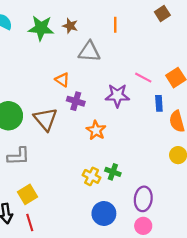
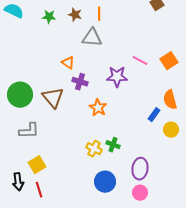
orange line: (115, 25) -> (99, 14), moved
green star: (41, 28) -> (49, 17), size x0.6
blue rectangle: (159, 103) -> (154, 115), moved, turned 40

